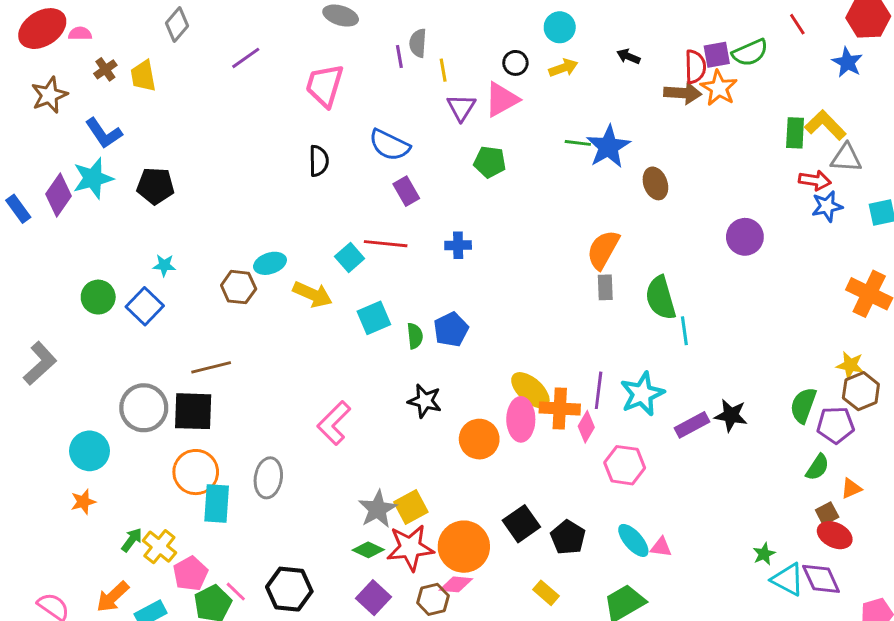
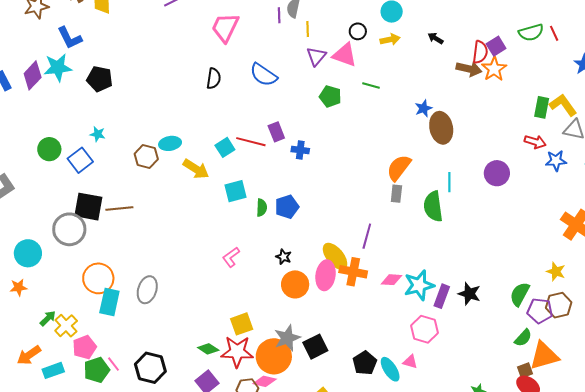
green semicircle: (750, 53) -> (531, 32), moved
purple square: (717, 55) -> (496, 46), turned -30
pink triangle: (502, 99) -> (345, 55), turned 40
green line: (578, 143) -> (371, 85), moved
blue star: (608, 147) -> (424, 108), moved, size x0.6
red arrow: (815, 180) -> (535, 142), moved
brown ellipse: (655, 183) -> (441, 128), size x1.4
purple rectangle: (406, 191) -> (276, 132), moved
cyan line: (684, 331) -> (449, 182), moved
purple line: (599, 390) -> (367, 236), moved
brown hexagon: (861, 391) -> (559, 305), moved
cyan star: (642, 394) -> (419, 285), moved
black star: (425, 401) -> (284, 257), moved, size x0.7
black square: (193, 411) -> (88, 207), moved
pink L-shape: (334, 423) -> (231, 257), moved, size x0.7
purple rectangle: (692, 425) -> (442, 296), turned -50
pink diamond: (586, 427) -> (391, 280), moved, turned 55
pink hexagon: (625, 465) -> (424, 329), moved
orange triangle: (851, 488) -> (544, 356), size x2.0
gray star: (378, 509) -> (287, 338), moved
black pentagon: (568, 537) -> (365, 363), moved
pink triangle: (661, 547) -> (410, 362), moved

